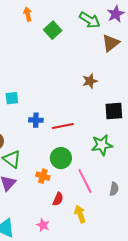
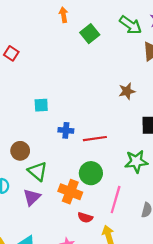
orange cross: (43, 176) -> (70, 192), size x1.5
pink line: (85, 181) -> (116, 200), turned 40
red semicircle: (58, 199) -> (85, 218), turned 80

